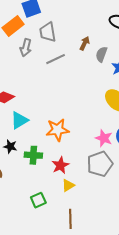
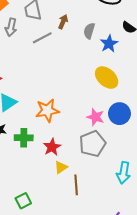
brown arrow: (85, 43) -> (63, 22), moved
green square: (38, 200) -> (23, 201), moved
brown line: (70, 219) -> (76, 185), moved

